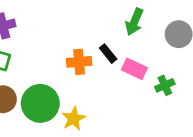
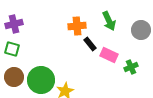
green arrow: (134, 22) -> (109, 21), turned -48
orange cross: (79, 62) -> (77, 26), moved

